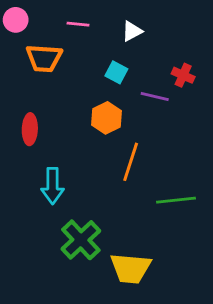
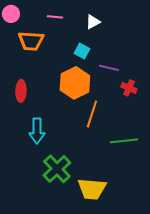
red cross: (183, 75) -> (129, 88), moved
orange hexagon: (106, 118) -> (75, 83), size x1.4

